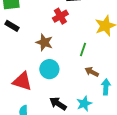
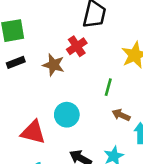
black rectangle: (12, 26) -> (16, 62), turned -48
brown star: (44, 42) -> (54, 65), moved

